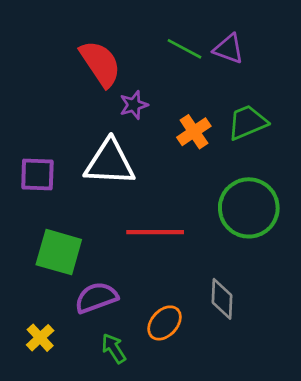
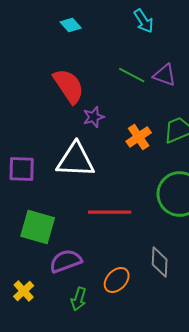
green arrow: (114, 348) -> (79, 299), turned -130

